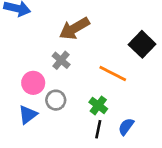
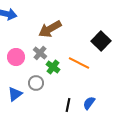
pink circle: (33, 83) -> (16, 57), moved
green cross: (98, 105) -> (53, 67), moved

